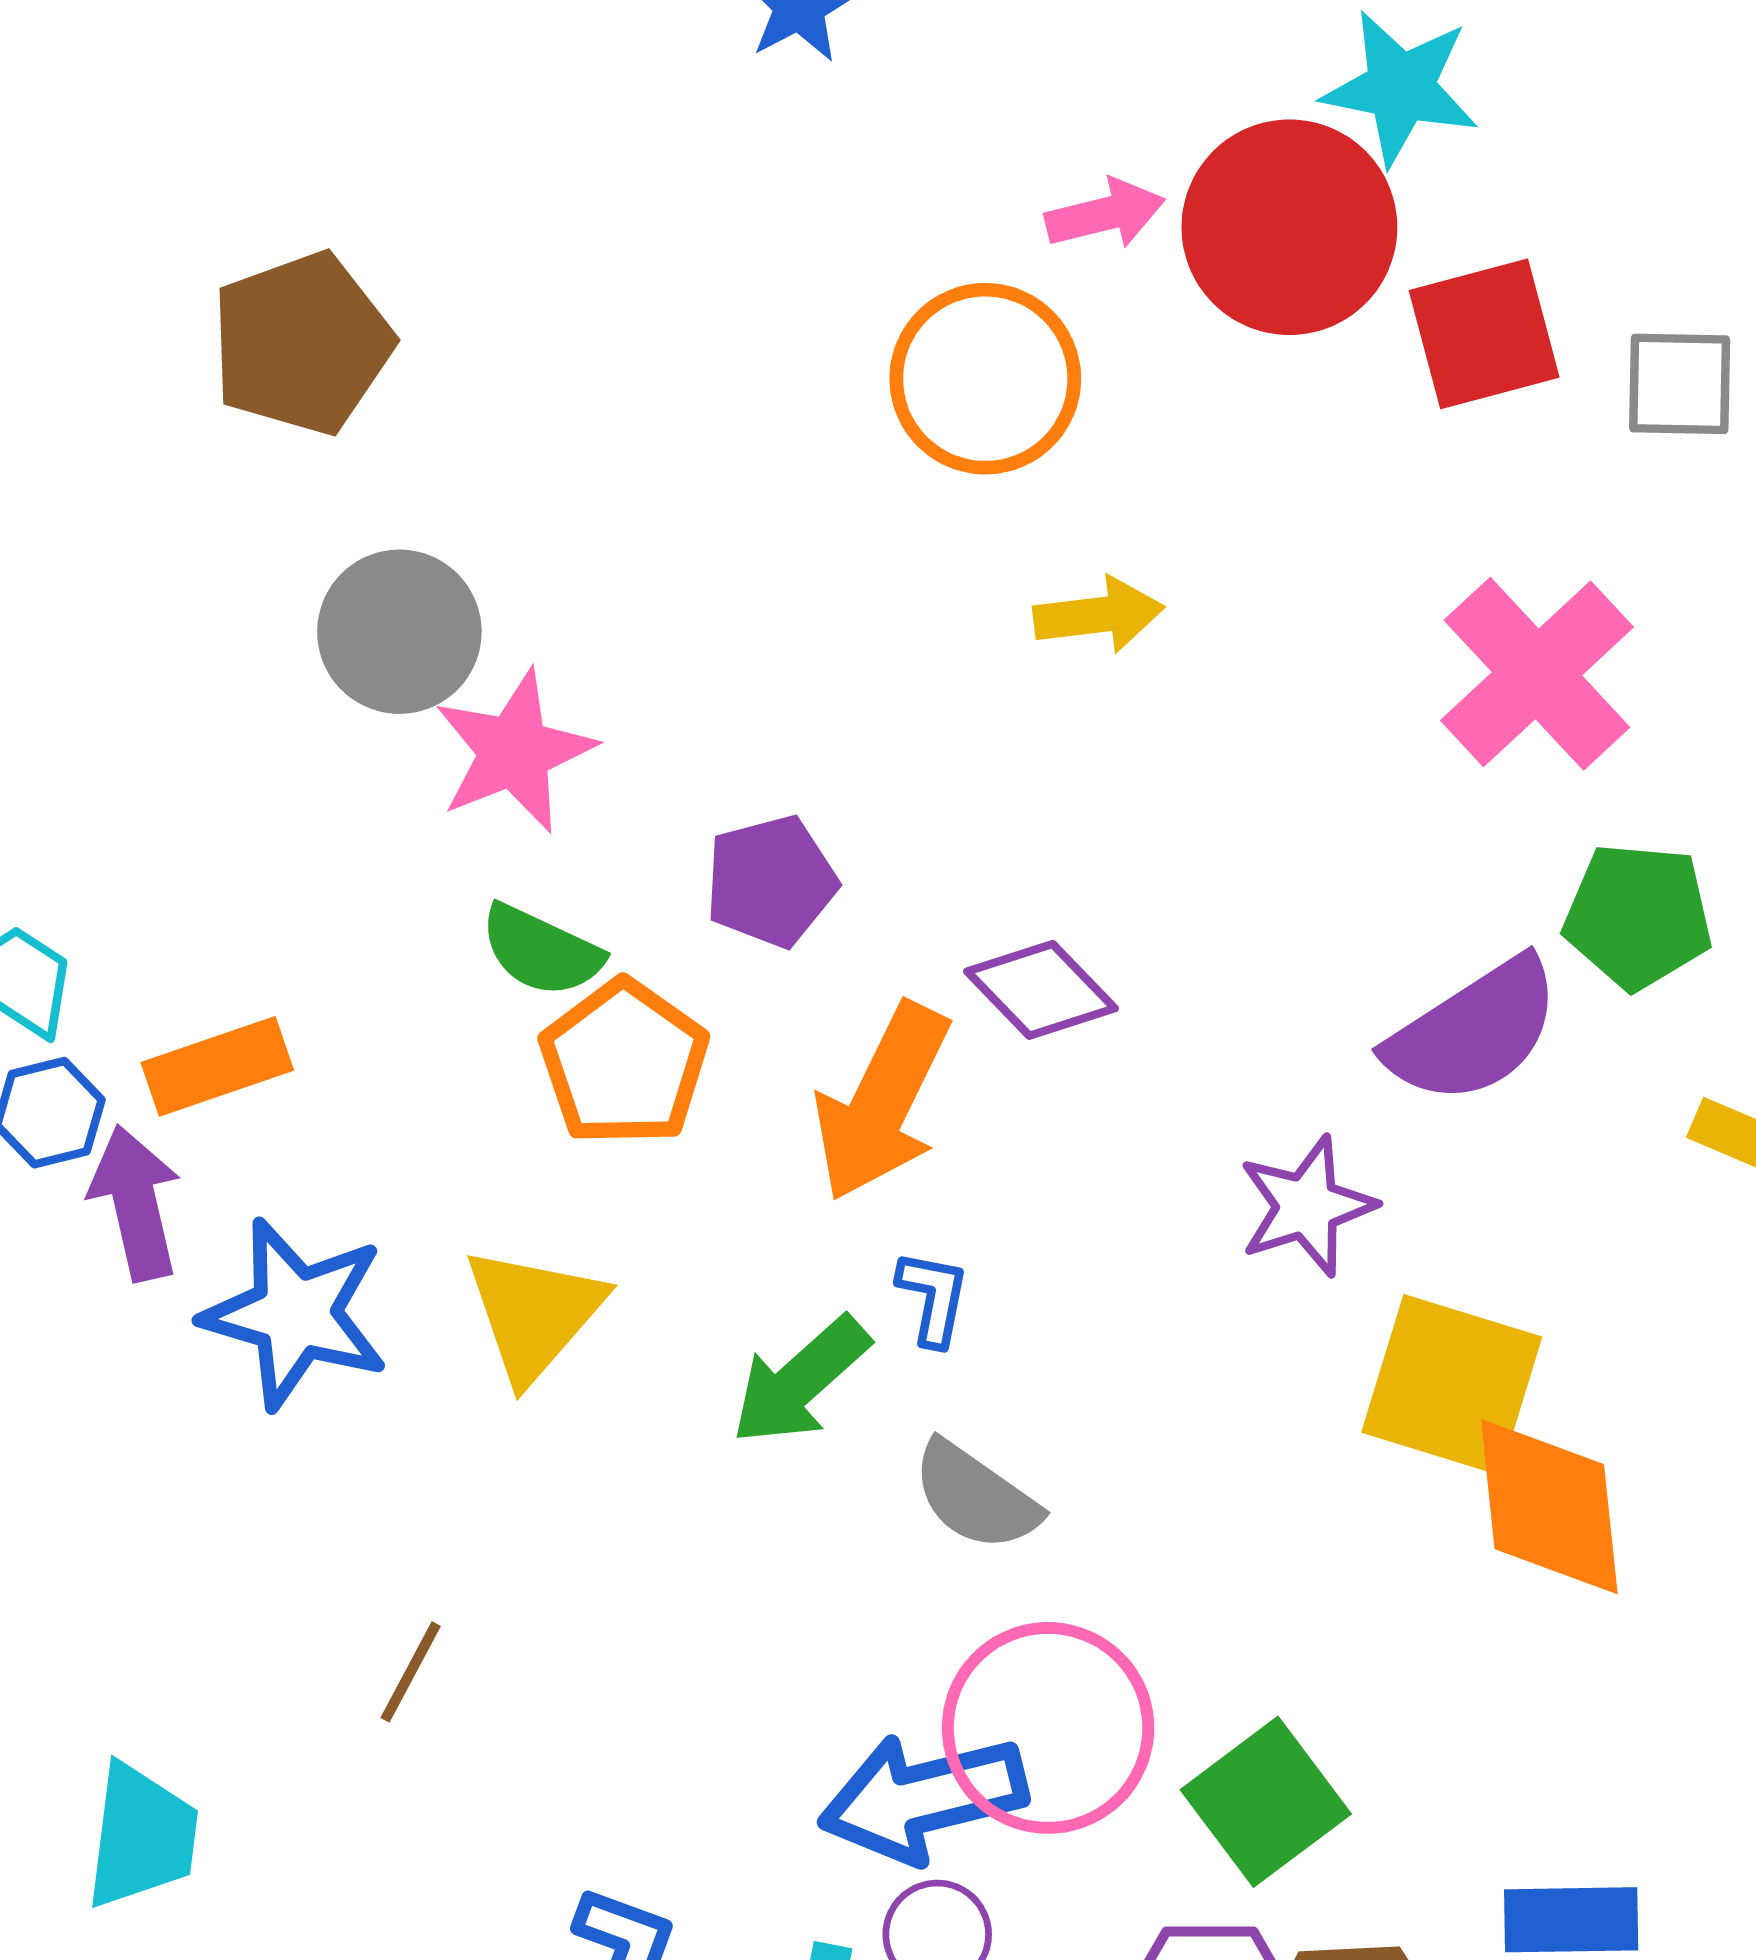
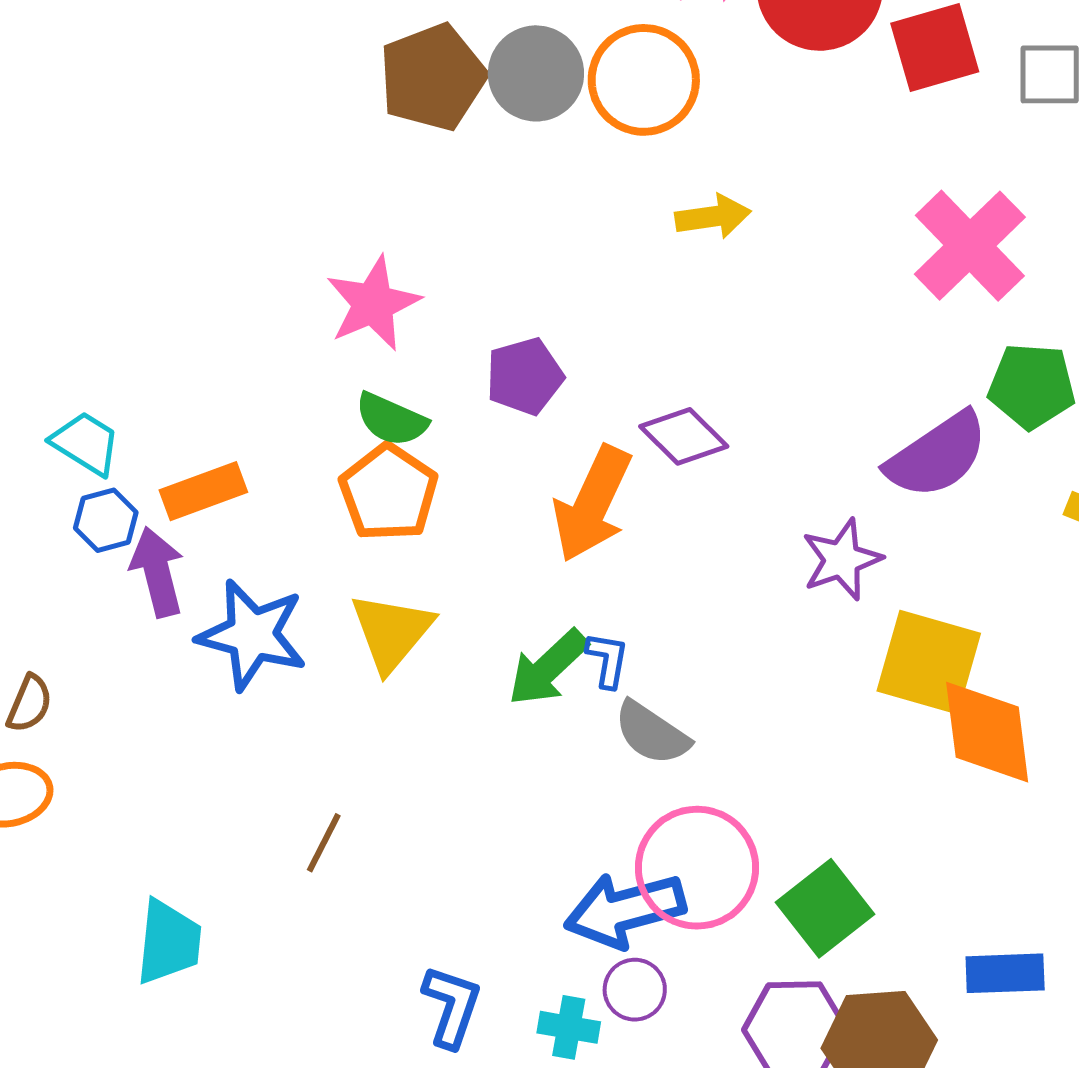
brown pentagon: (302, 343) -> (433, 77), moved
gray circle: (399, 632) -> (536, 73), moved
orange pentagon: (624, 1063) -> (389, 493), moved
blue L-shape: (933, 1298) -> (607, 660), moved

